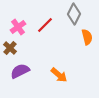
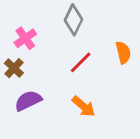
gray diamond: (74, 14) -> (74, 20), moved
red line: (45, 25) -> (81, 62), moved

